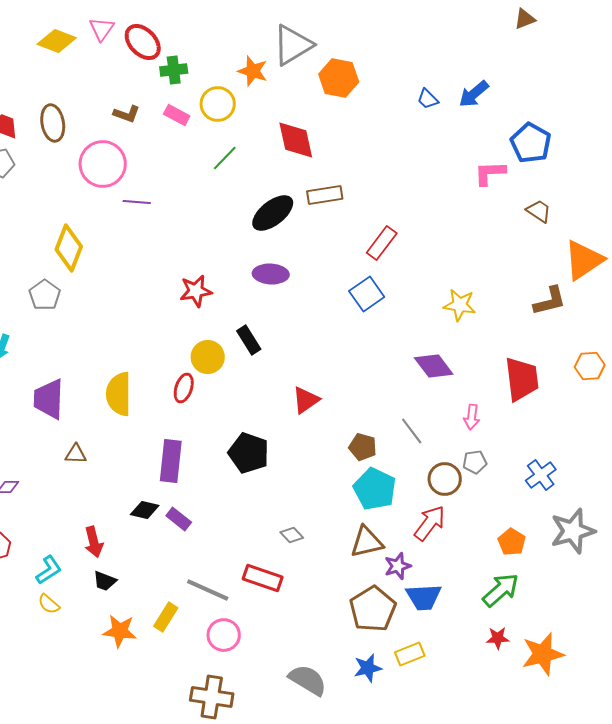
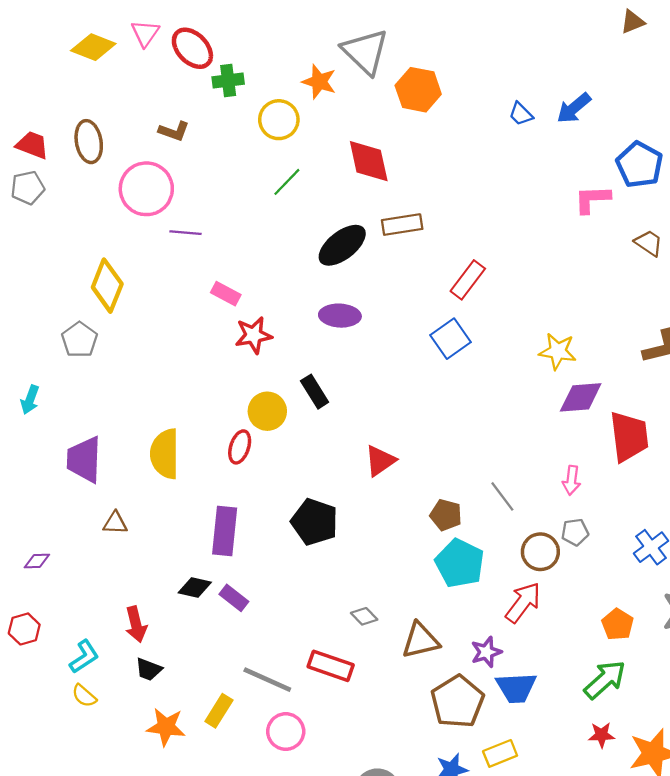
gray triangle: (293, 45) -> (365, 52), turned -45
pink rectangle: (177, 115) -> (226, 294), moved
purple diamond: (434, 366) -> (581, 397), moved, turned -57
brown triangle: (367, 542) -> (421, 640), moved

